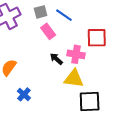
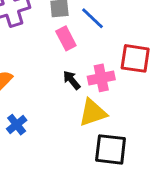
pink cross: (76, 54) -> (101, 78), turned -30
yellow triangle: (74, 79) -> (93, 113), turned -35

